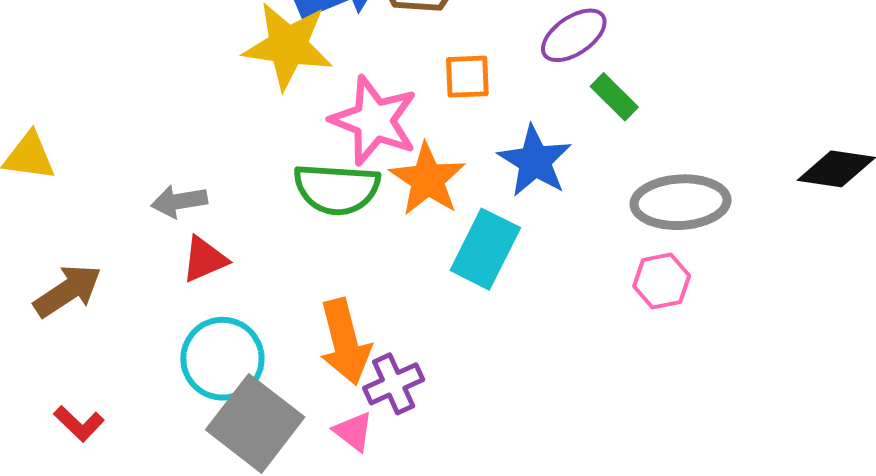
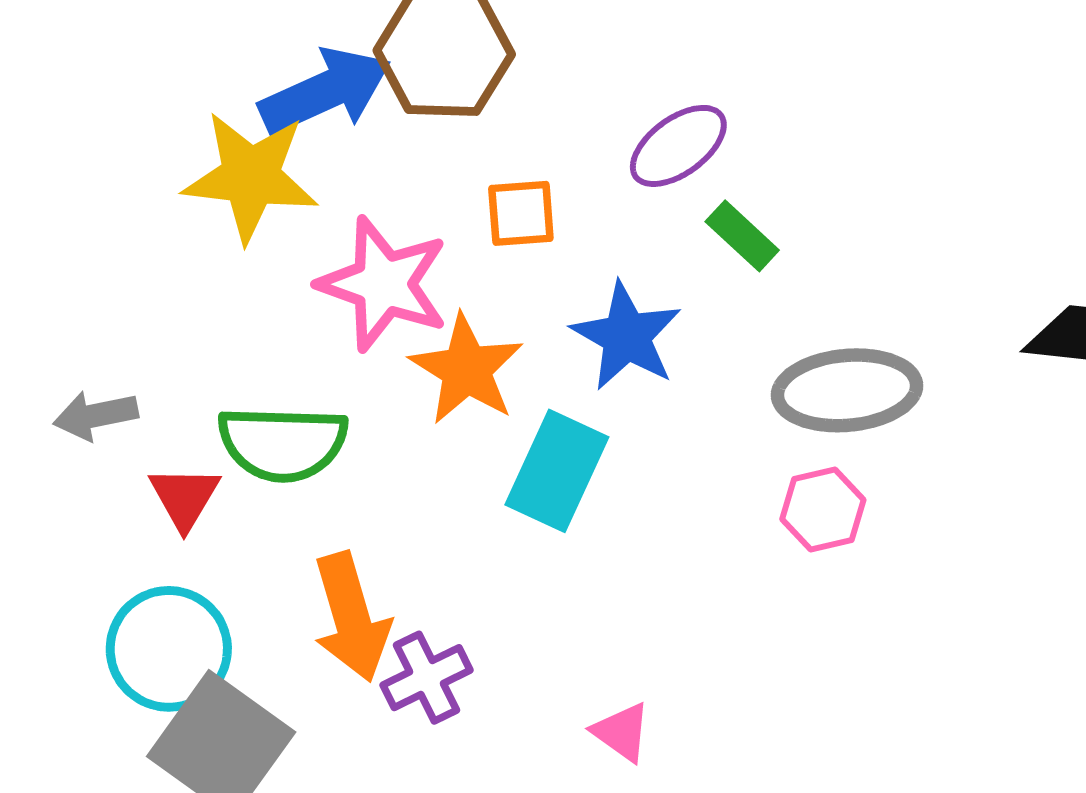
green semicircle: (337, 189) -> (283, 443), moved
red triangle: (204, 259) -> (184, 497), moved, turned -34
pink triangle: (353, 431) -> (622, 732), moved

